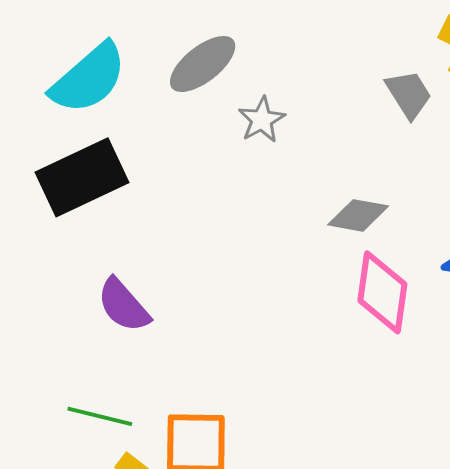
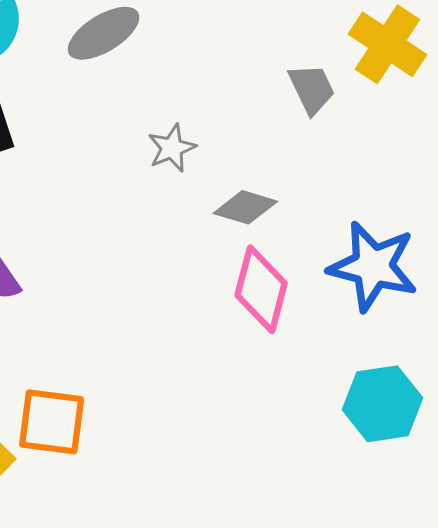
gray star: (262, 120) -> (172, 148), moved

